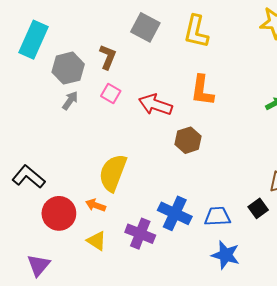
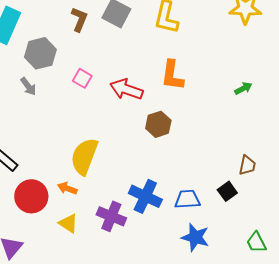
brown L-shape: (108, 57) -> (79, 19), moved
gray arrow: (70, 101) -> (28, 86), moved, turned 108

